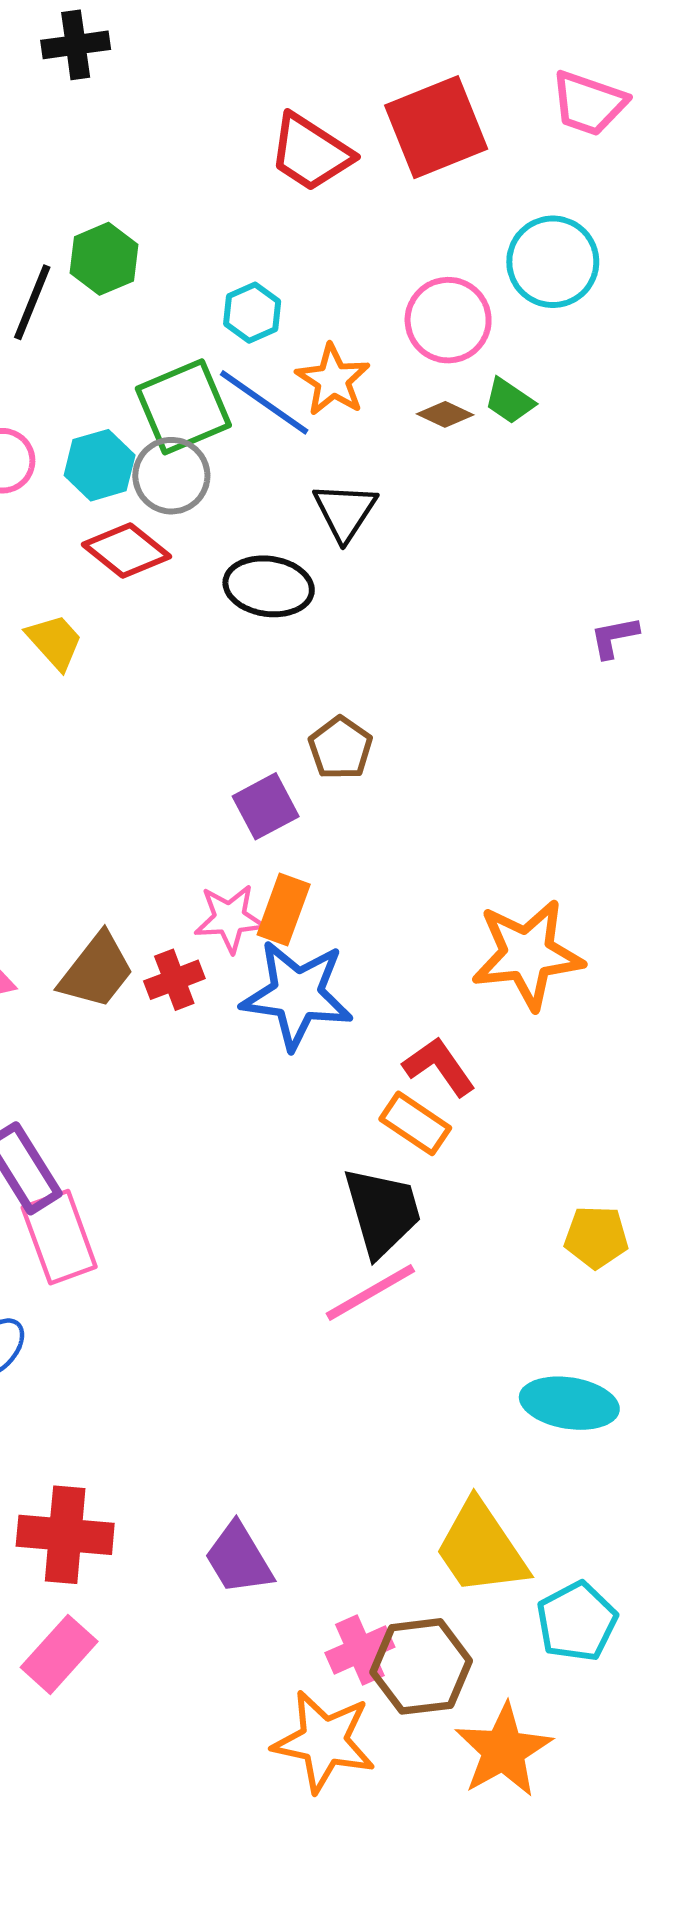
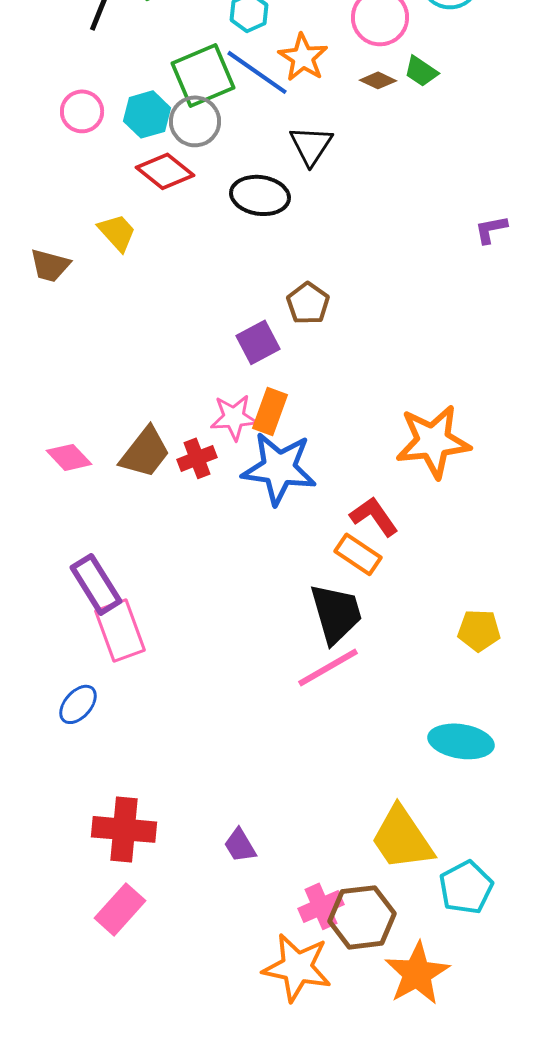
purple trapezoid: (239, 1559) -> (240, 845), size x0.7

